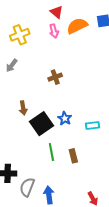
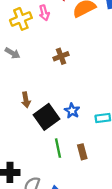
pink arrow: (54, 31) -> (44, 13), moved
gray arrow: (12, 65) -> (12, 53), turned -96
brown cross: (55, 77) -> (61, 56), moved

